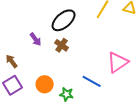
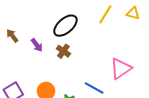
brown arrow: (12, 61) -> (12, 36), moved

